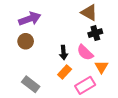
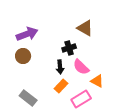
black cross: (95, 33) -> (69, 48), moved
orange triangle: (101, 67) -> (97, 81), turned -32

